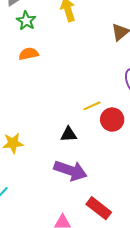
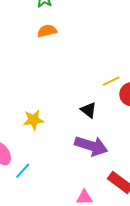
black triangle: (69, 134) -> (89, 110), turned 42

